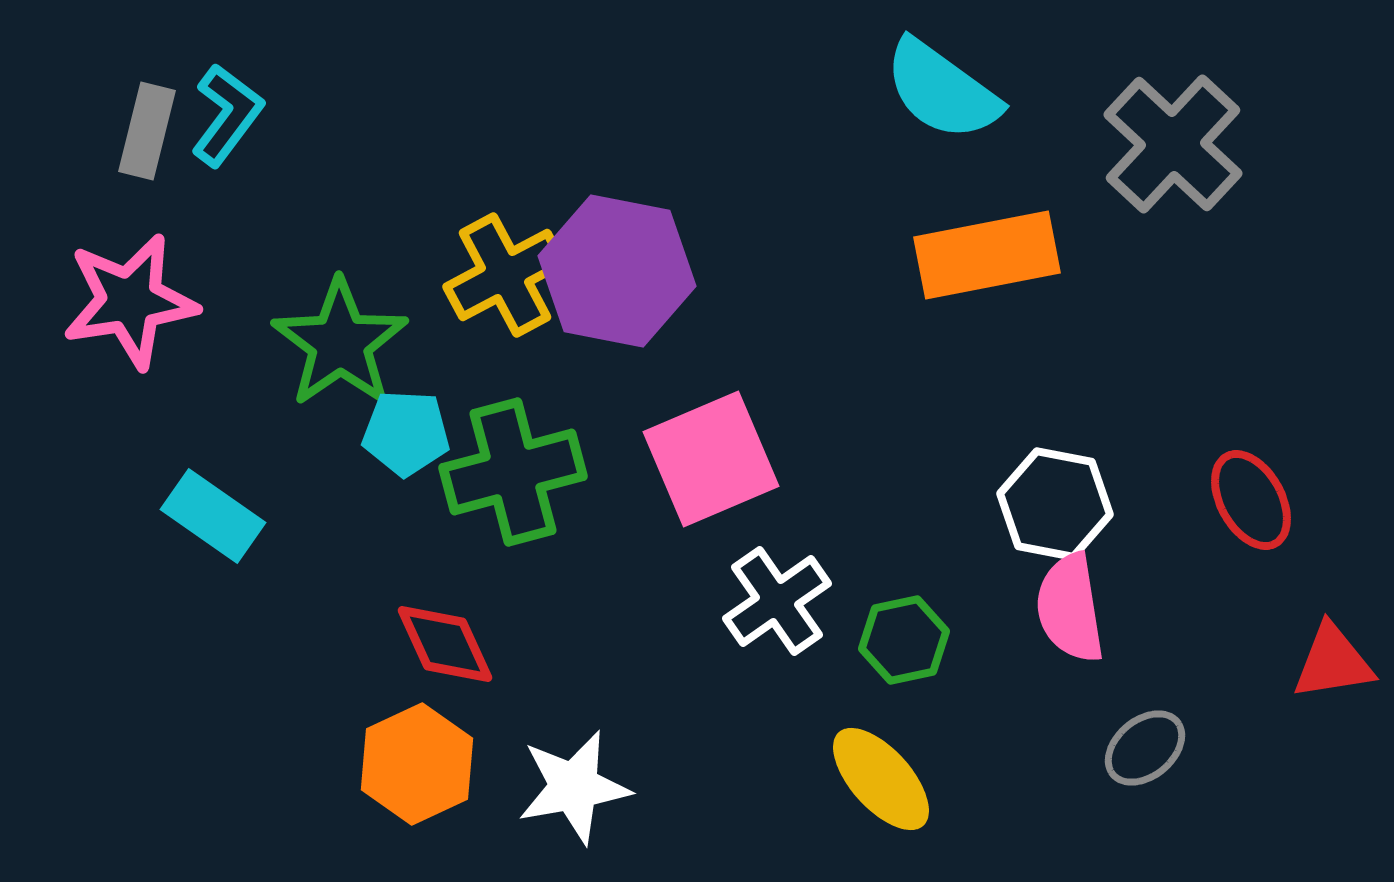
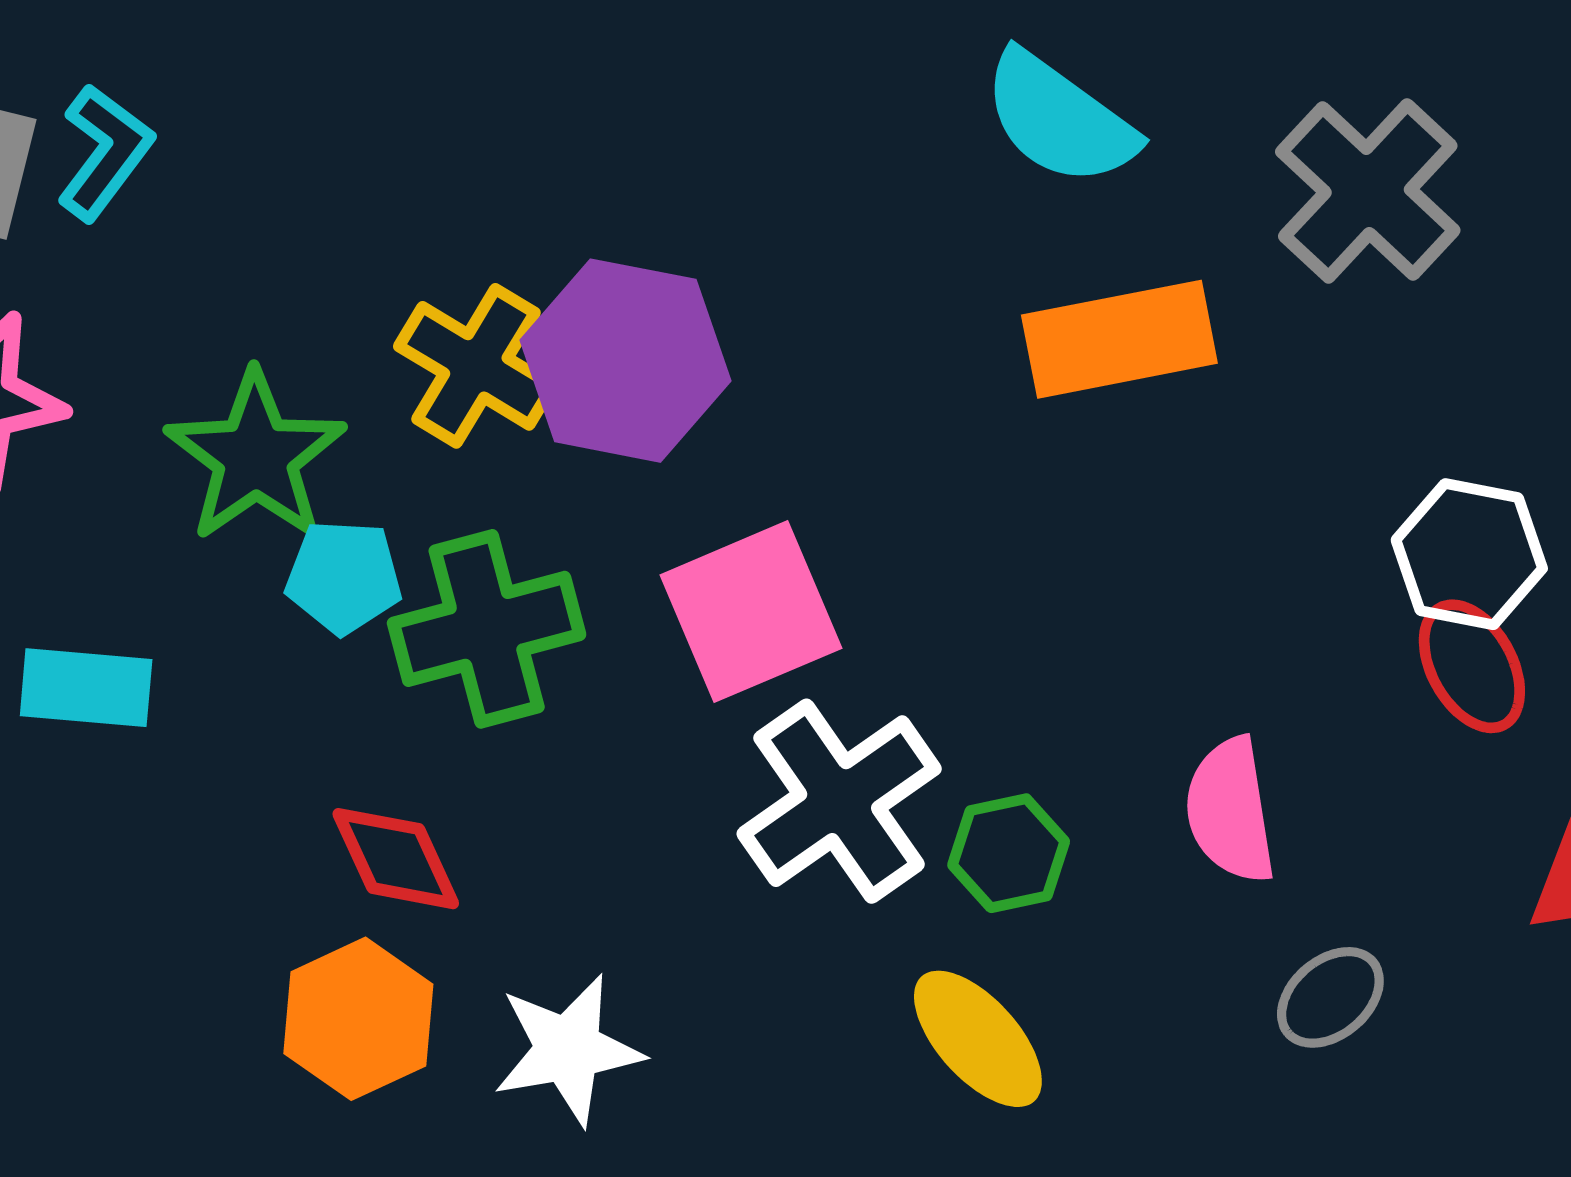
yellow cross: (505, 275) -> (476, 366), turned -31
white hexagon: (1055, 504) -> (1469, 554), moved
cyan rectangle: (213, 516) -> (86, 688), turned -30
white cross: (777, 601) -> (839, 801), size x1.4

